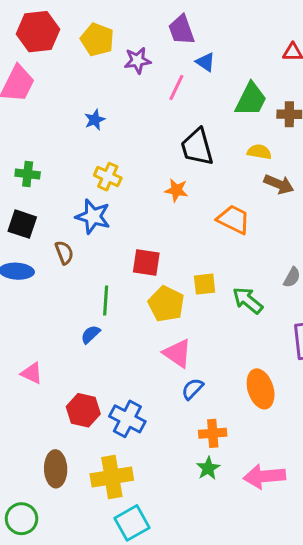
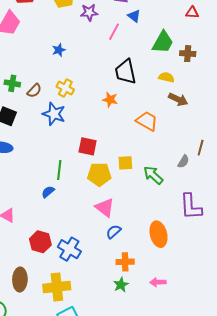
brown semicircle: (64, 252) -> (34, 91), moved, turned 63
yellow pentagon: (166, 304) -> (99, 174), turned -30
pink arrow: (264, 476) -> (158, 282), moved, size x0.6

